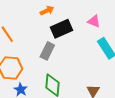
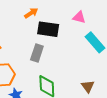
black rectangle: (62, 29) -> (48, 29), turned 40

